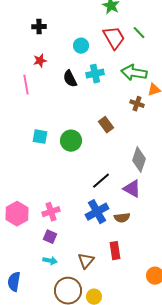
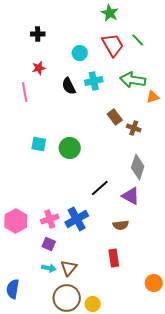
brown cross: (137, 104) -> (134, 128), moved
brown rectangle: (106, 125) -> (115, 117), moved
blue cross: (97, 212) -> (77, 219), moved
brown triangle: (86, 261) -> (69, 268), moved

